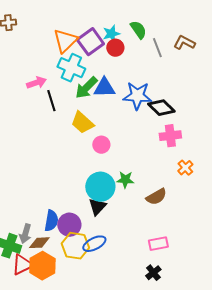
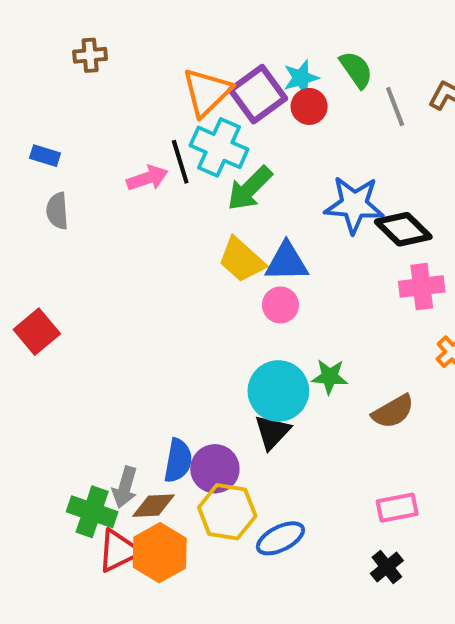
blue triangle: (104, 88) -> (287, 262), moved
black line: (51, 101) -> (180, 162), moved
blue ellipse: (94, 244) -> (280, 538), moved

